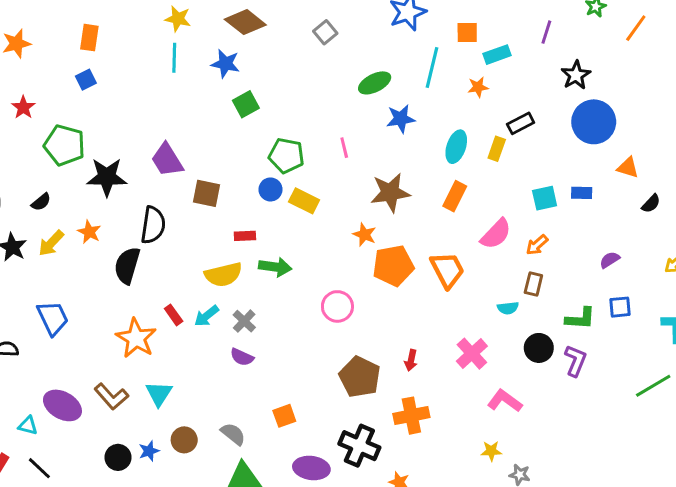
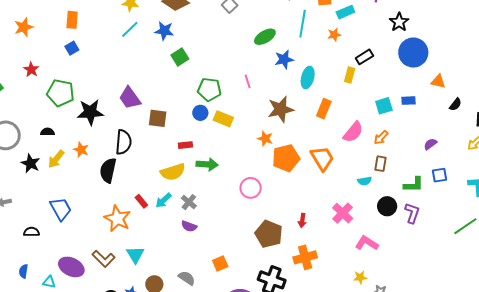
cyan line: (174, 58) -> (130, 29), turned 48
cyan ellipse: (456, 147) -> (308, 78), moved
black semicircle: (41, 202) -> (48, 132), turned -136

